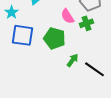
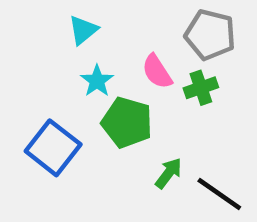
cyan star: (12, 12) -> (97, 81), moved
blue square: (22, 35) -> (53, 148), moved, turned 30

